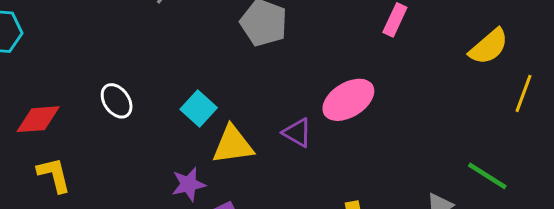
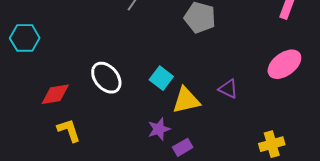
pink ellipse: (348, 100) -> (284, 64), moved
white ellipse: (117, 101) -> (106, 78), size x1.4

